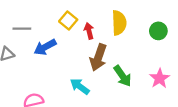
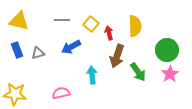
gray line: (22, 29) -> (62, 20), moved
green circle: (158, 31) -> (167, 50), moved, size x1.5
cyan arrow: (80, 86) -> (92, 75), moved, turned 48

